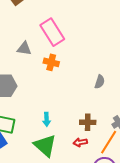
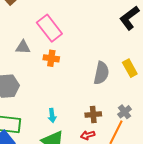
gray semicircle: (100, 82) -> (101, 73), size x1.6

